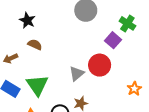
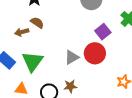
purple square: (113, 40) -> (103, 32), moved
brown arrow: (11, 58) -> (22, 32), moved

